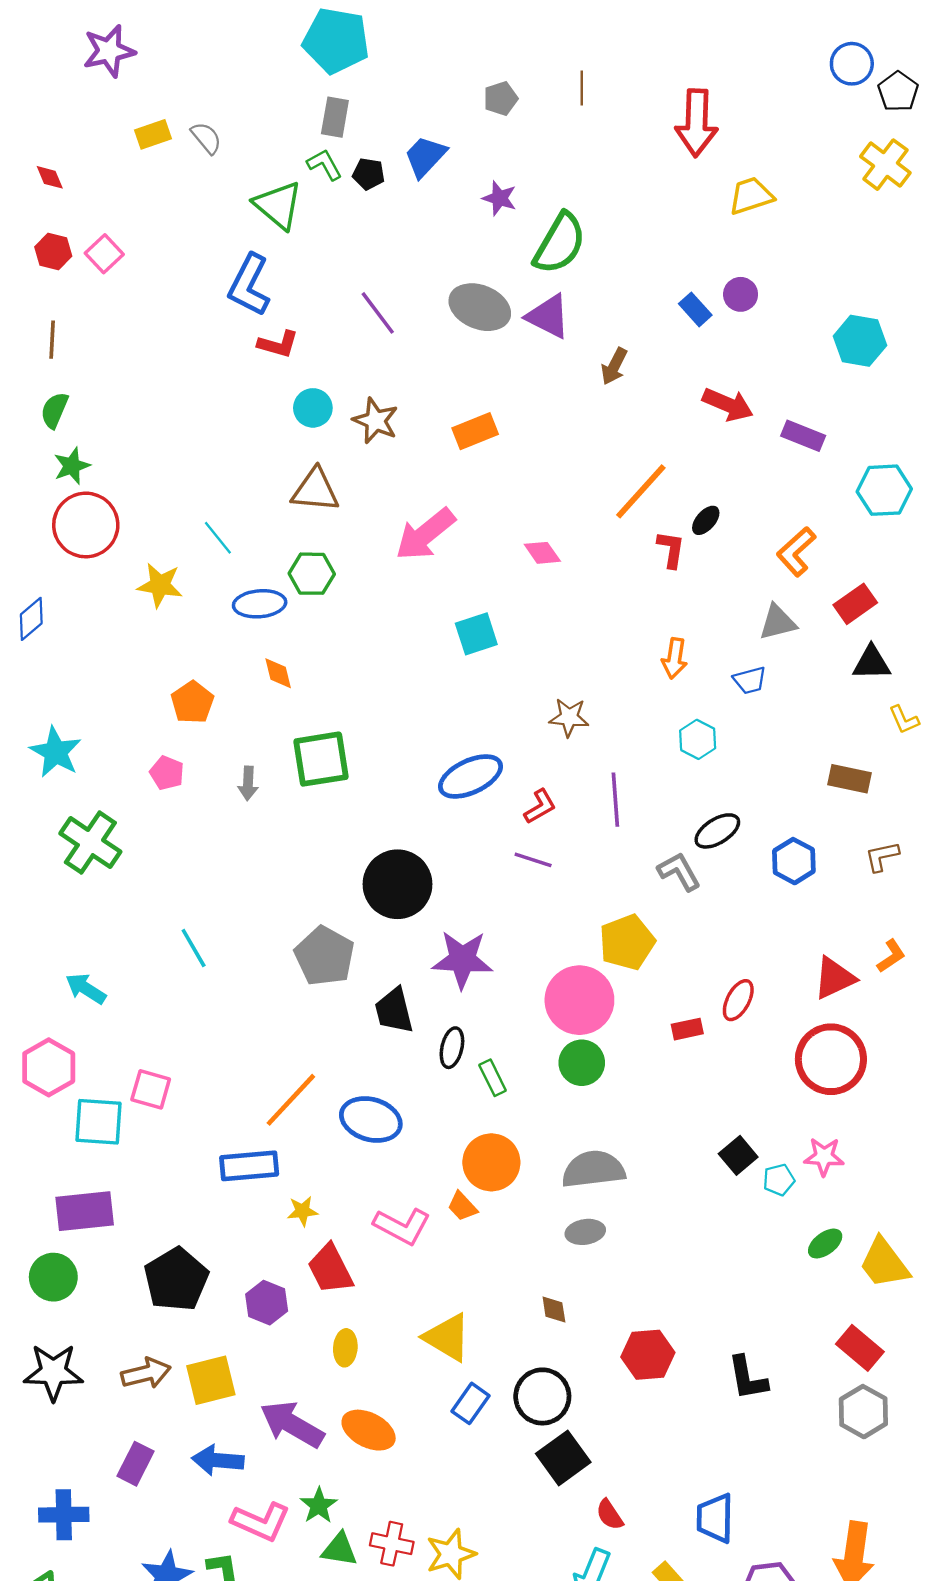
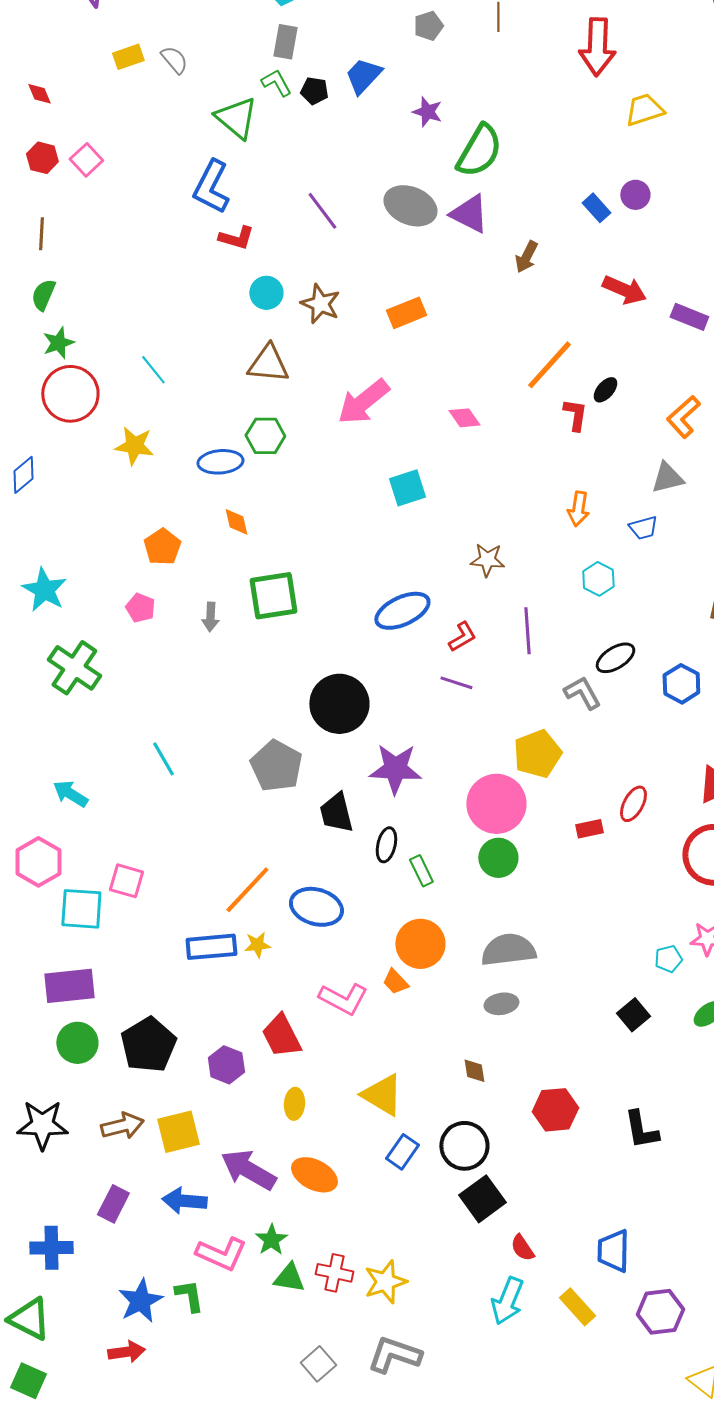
cyan line: (218, 538) -> (153, 370), moved
black square: (738, 1155) -> (633, 1015), moved
yellow star: (302, 1211) -> (257, 945), moved
green circle: (53, 1277) -> (77, 1043), moved

